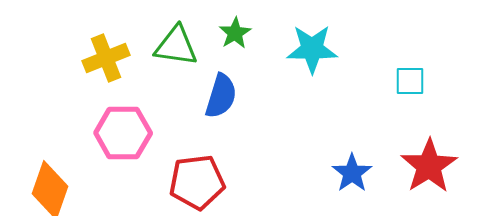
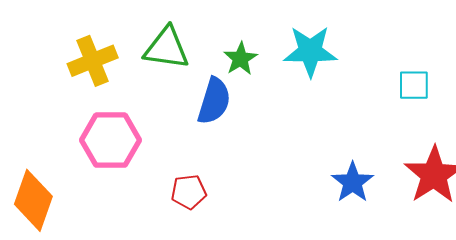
green star: (235, 33) -> (240, 59), moved
red pentagon: (197, 182) -> (189, 192), size x0.6

